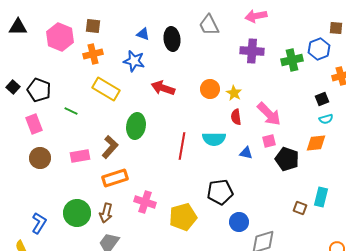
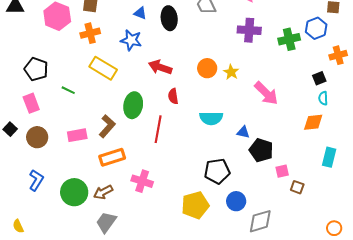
black square: (13, 87) -> (10, 129), moved
red semicircle: (236, 117) -> (173, 96), moved
cyan semicircle: (326, 119) -> (323, 98), turned 104
pink square: (269, 141) -> (282, 171), moved
red line: (182, 146) -> (158, 129), moved
black pentagon: (287, 159) -> (261, 150), moved
cyan rectangle: (321, 197) -> (329, 157), moved
brown arrow: (106, 213) -> (103, 192), turned 48
yellow pentagon: (183, 217) -> (195, 205), moved
blue L-shape: (39, 223) -> (36, 180), moved

